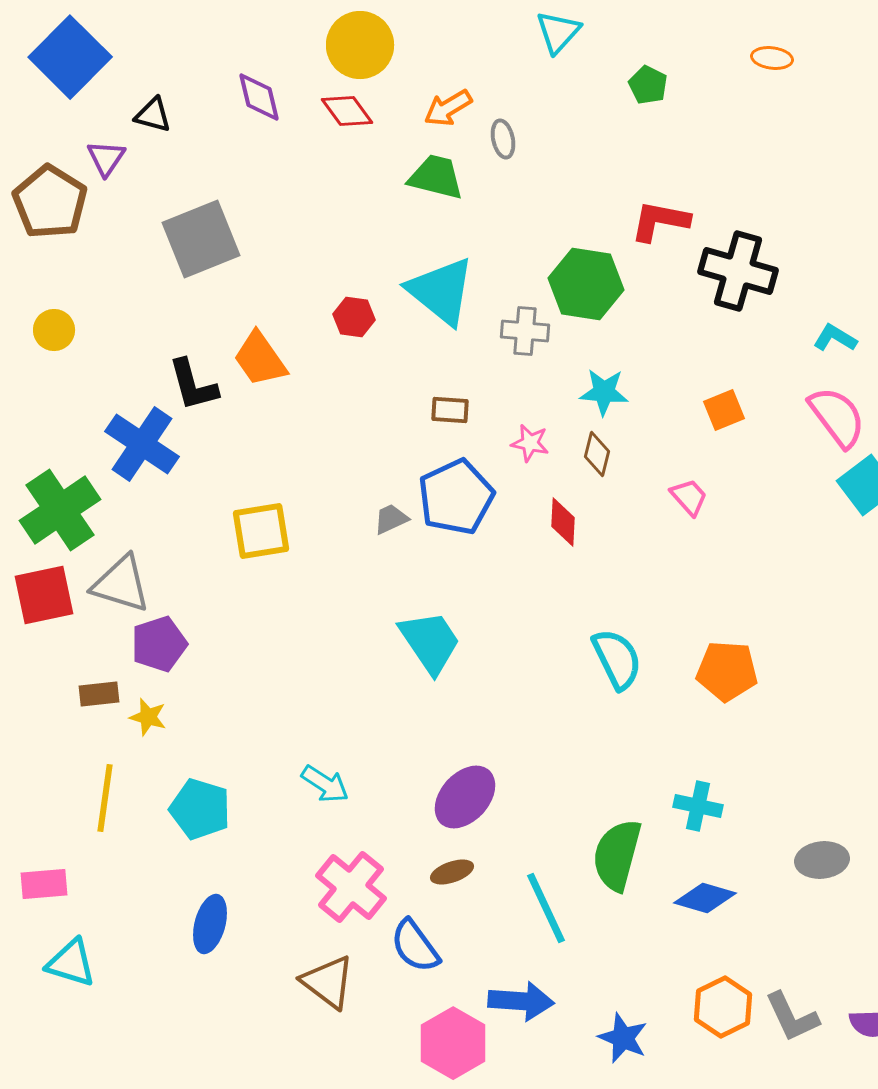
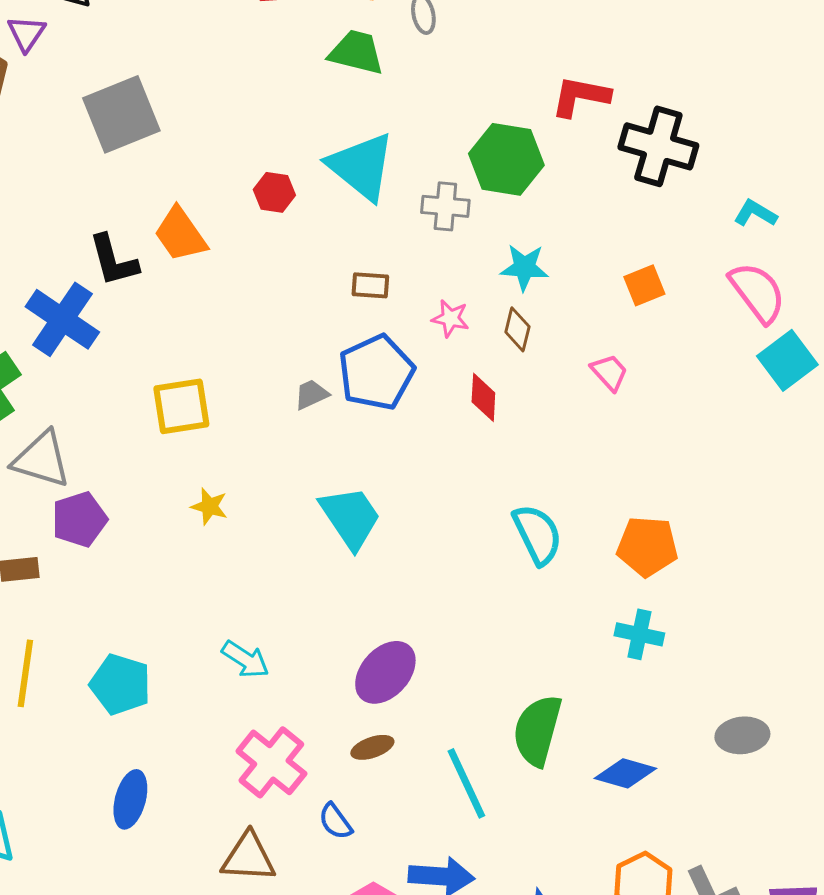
yellow star: (148, 717) -> (209, 506), moved
cyan cross: (698, 806) -> (639, 634), moved
blue semicircle: (415, 946) -> (335, 821), size x0.7
brown triangle: (328, 982) -> (248, 857), turned -34

